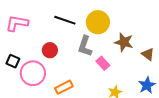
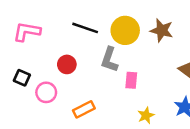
brown star: (124, 42) -> (162, 30), moved
pink rectangle: (103, 63) -> (131, 80), turned 48
pink circle: (33, 73) -> (46, 92), size x0.7

